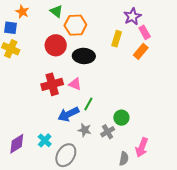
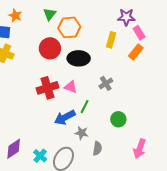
green triangle: (56, 11) -> (50, 14), turned 32
purple star: (132, 16) -> (126, 17), turned 30
gray cross: (108, 132) -> (106, 83), moved
cyan cross: (45, 140) -> (40, 156), moved
gray semicircle: (124, 159) -> (97, 148), moved

